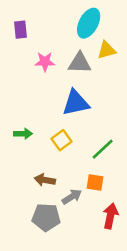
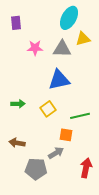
green line: (103, 149) -> (80, 116), turned 30
brown arrow: (45, 180) -> (17, 143), moved
orange square: (95, 183) -> (66, 135), moved

